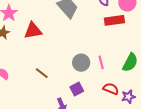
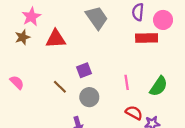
gray circle: (81, 63) -> (89, 97), moved
purple square: (77, 89) -> (84, 70), moved

